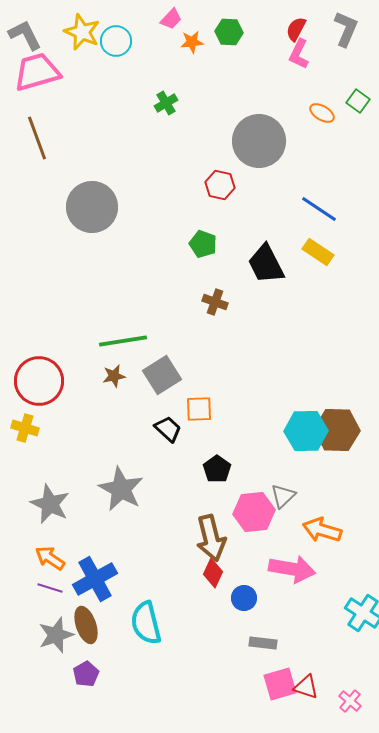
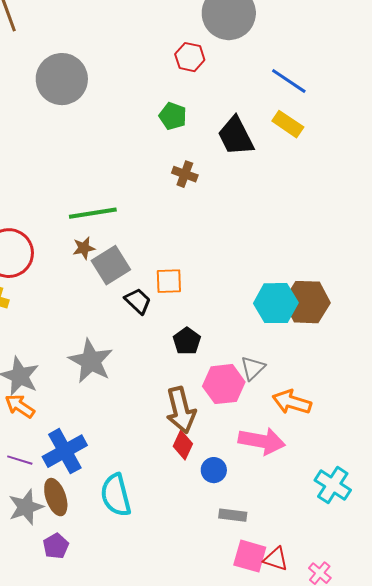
gray square: (162, 375) -> (111, 265), moved
orange arrow: (50, 558) -> (20, 406), moved
pink square: (280, 684) -> (250, 556), turned 32

